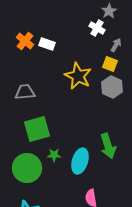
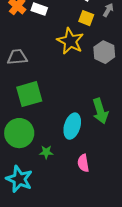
yellow square: (110, 64) -> (86, 18), moved
green star: (54, 155) -> (46, 152), moved

